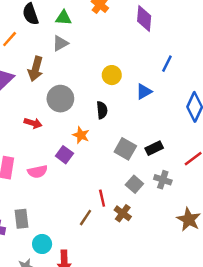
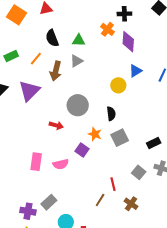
purple diamond: (144, 18) -> (128, 42), moved
brown arrow: (36, 69) -> (56, 71), moved
blue triangle: (144, 91) -> (135, 71), moved
gray square: (125, 149) -> (120, 138), moved, turned 36
brown cross: (123, 213) -> (131, 204), moved
gray rectangle: (22, 219) -> (49, 202), turned 56

